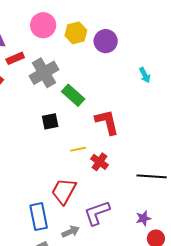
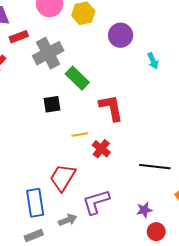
purple circle: (106, 41) -> (121, 35), moved

